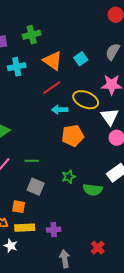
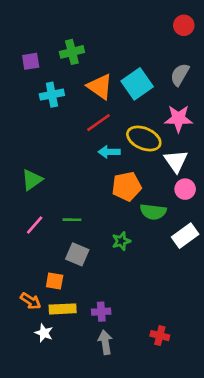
cyan square: (81, 59) -> (137, 84), size x1.6
green semicircle: (93, 190) -> (153, 212), moved
red cross: (98, 248) -> (160, 336), turned -32
gray arrow: (65, 259) -> (105, 342), moved

